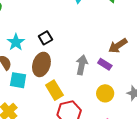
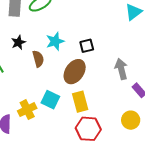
gray arrow: (82, 65) -> (121, 69), moved, turned -42
cyan square: (18, 80) -> (50, 100), moved

